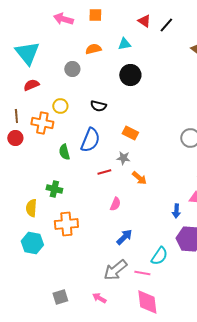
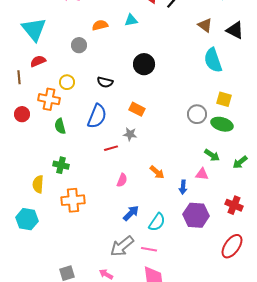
black circle: (130, 75) -> (144, 64), moved
brown line: (16, 116) -> (19, 77), moved
green semicircle: (64, 152) -> (60, 126), moved
orange arrow: (139, 178) -> (157, 172), moved
cyan hexagon: (32, 243) -> (27, 219), moved
cyan semicircle: (159, 256) -> (157, 222), moved

